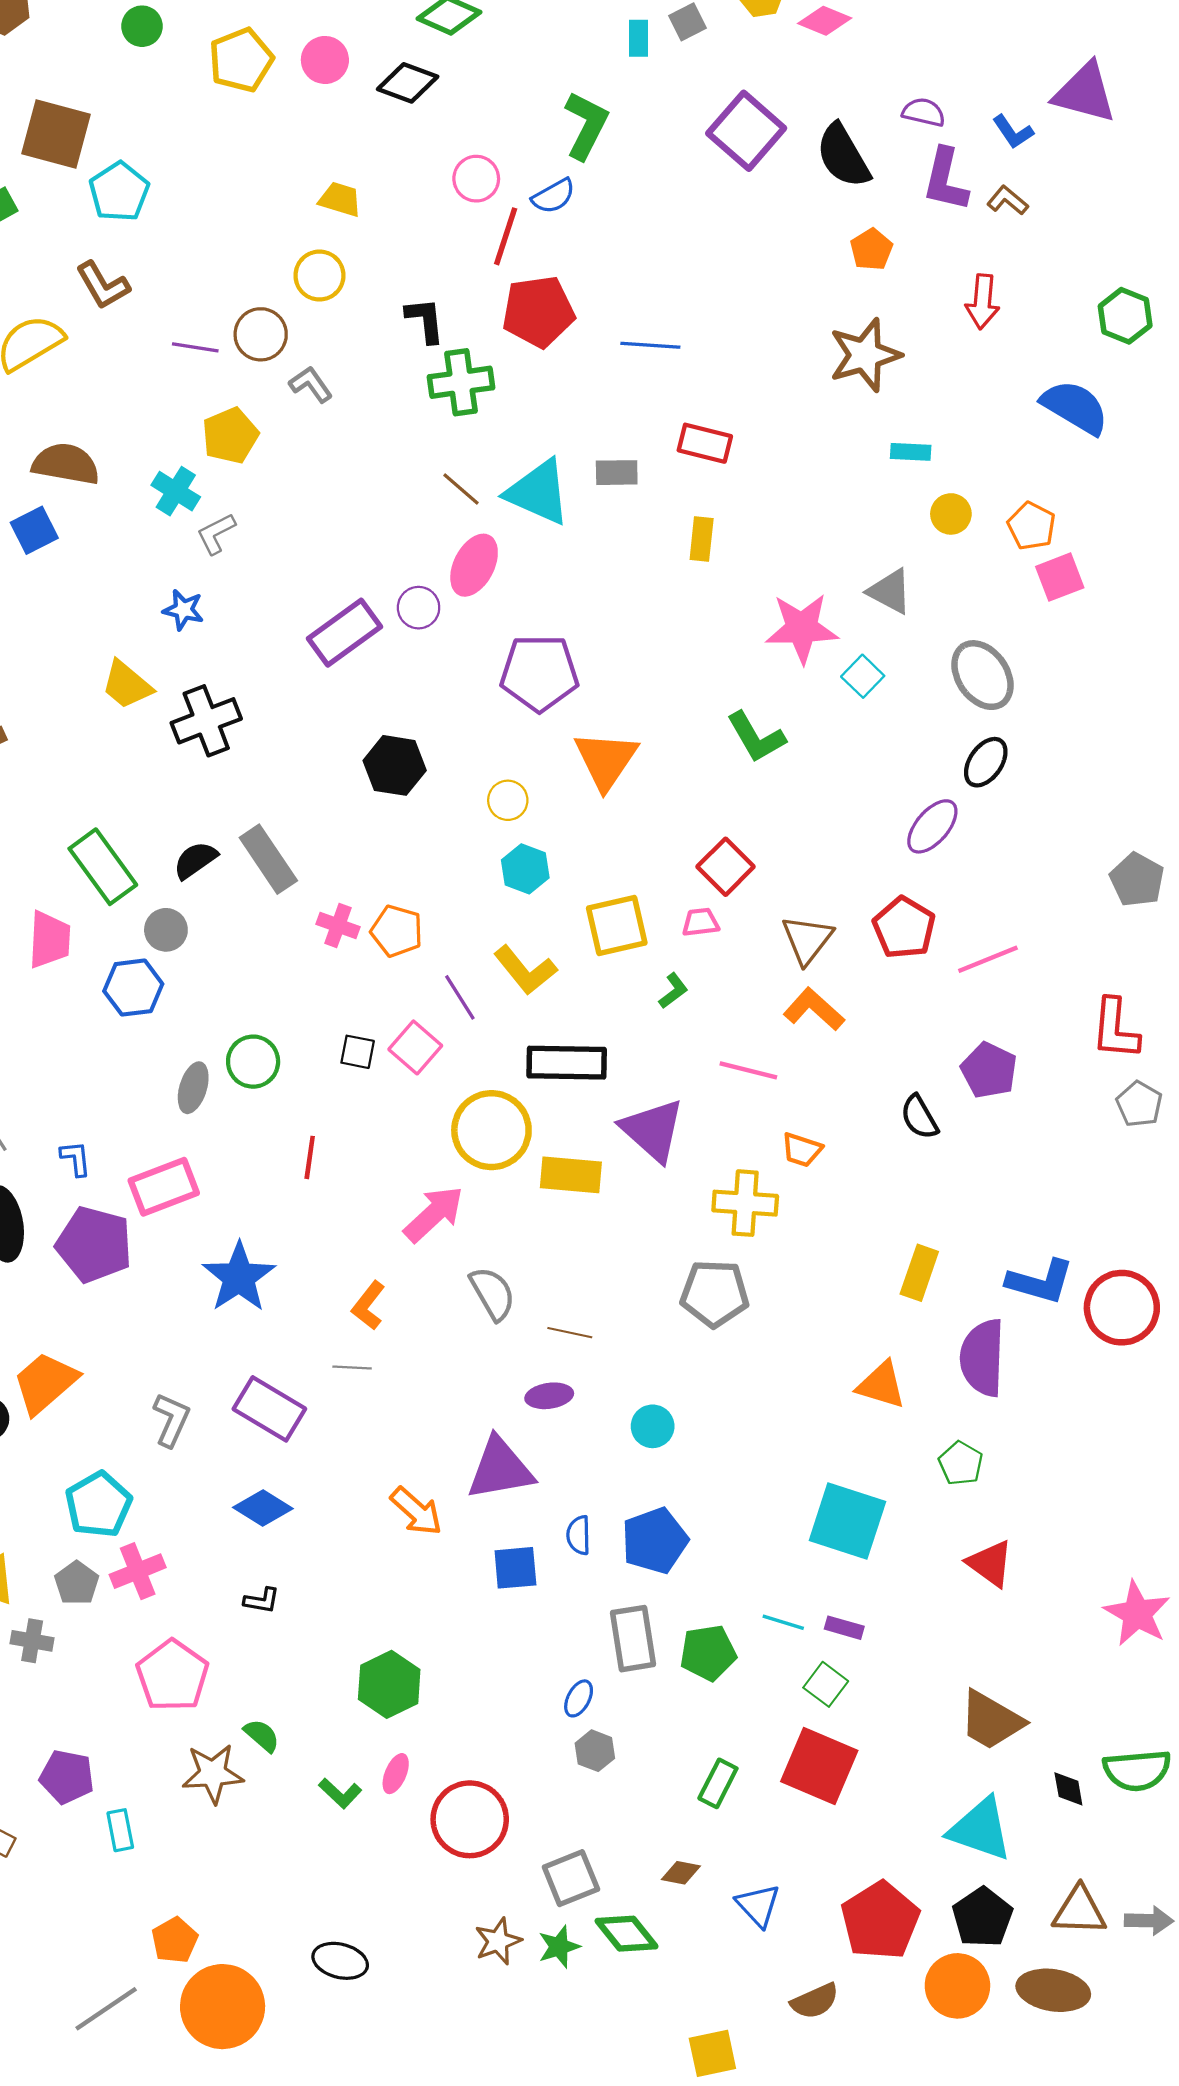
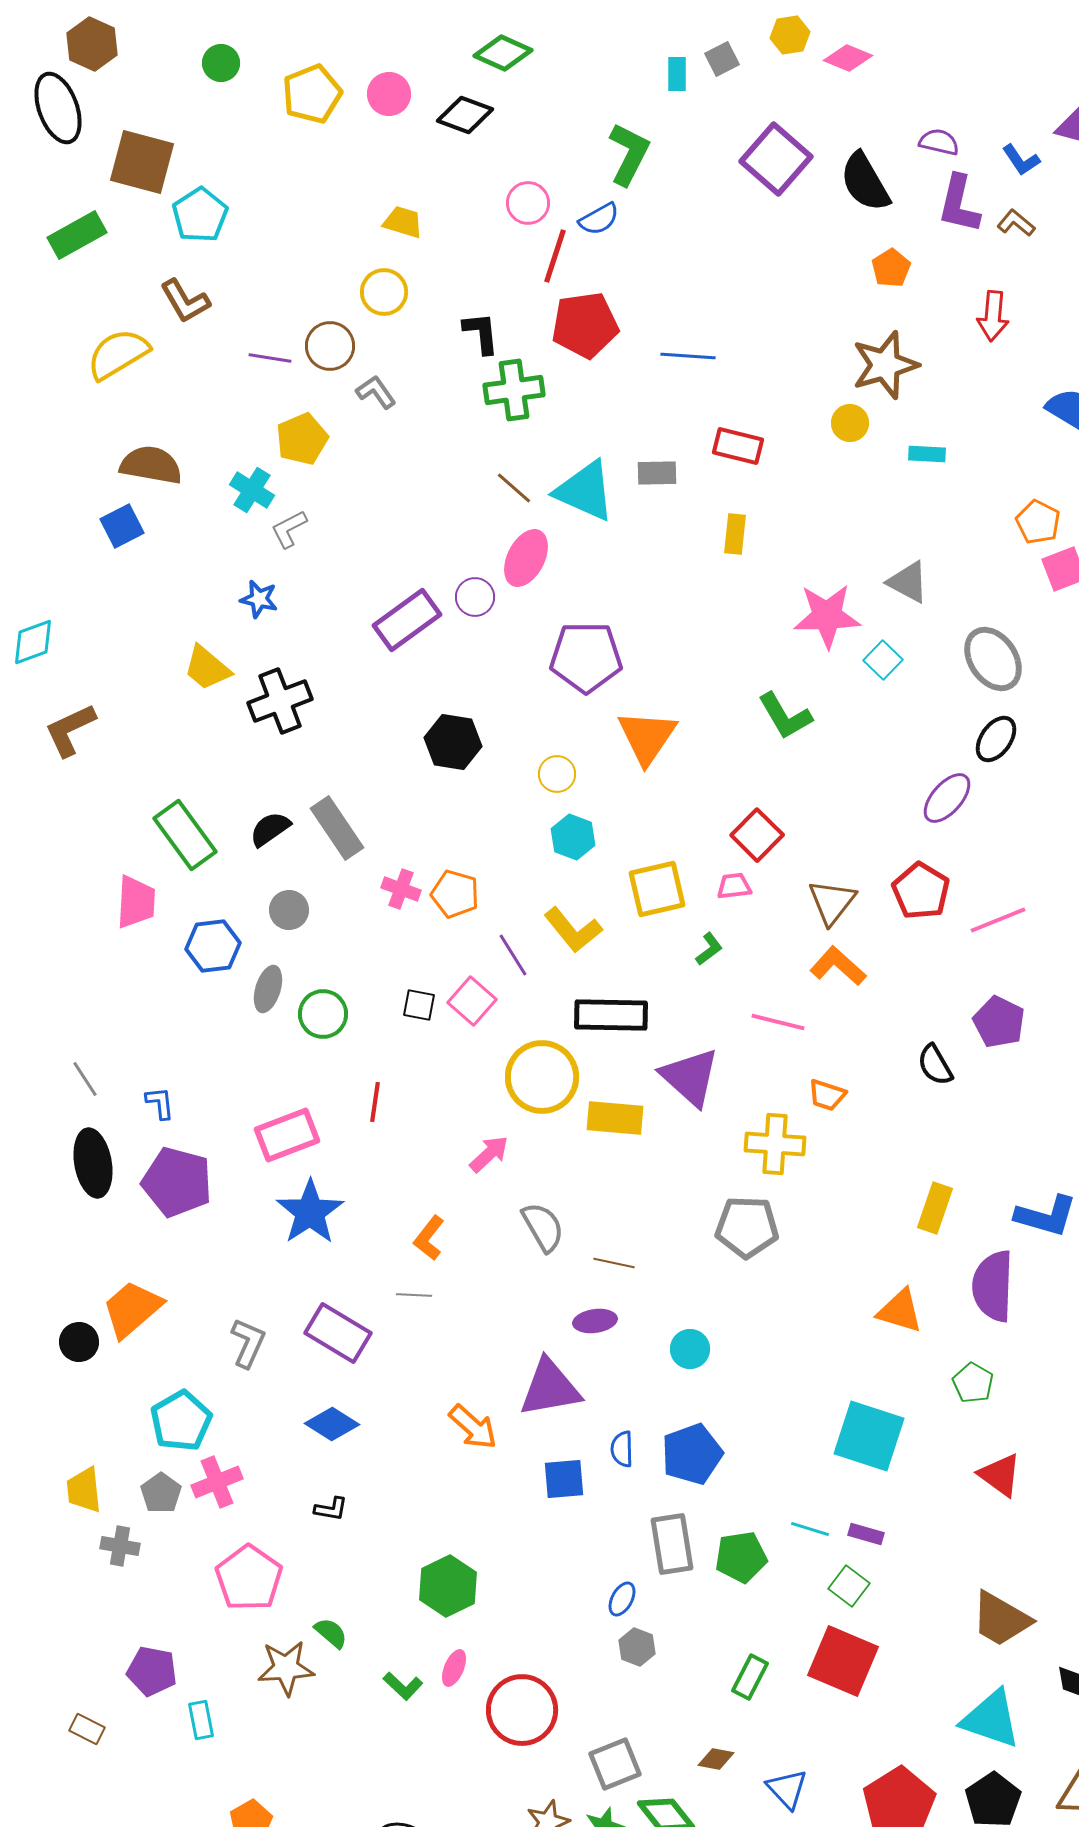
yellow circle: (951, 514) -> (850, 423), moved
gray circle: (166, 930) -> (289, 910), moved
gray ellipse: (193, 1088) -> (268, 989), moved
pink rectangle: (164, 1187) -> (287, 1135), moved
pink arrow: (434, 1214) -> (489, 1154), size x0.7

